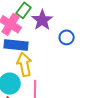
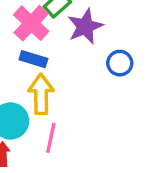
blue rectangle: (16, 45) -> (33, 59), size x0.7

